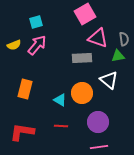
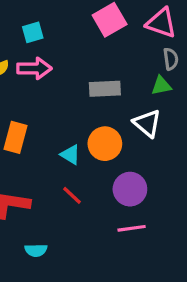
pink triangle: (98, 38) -> (161, 23), moved
pink arrow: (37, 45) -> (34, 68), turned 50
red line: (61, 126) -> (72, 195), turned 40

